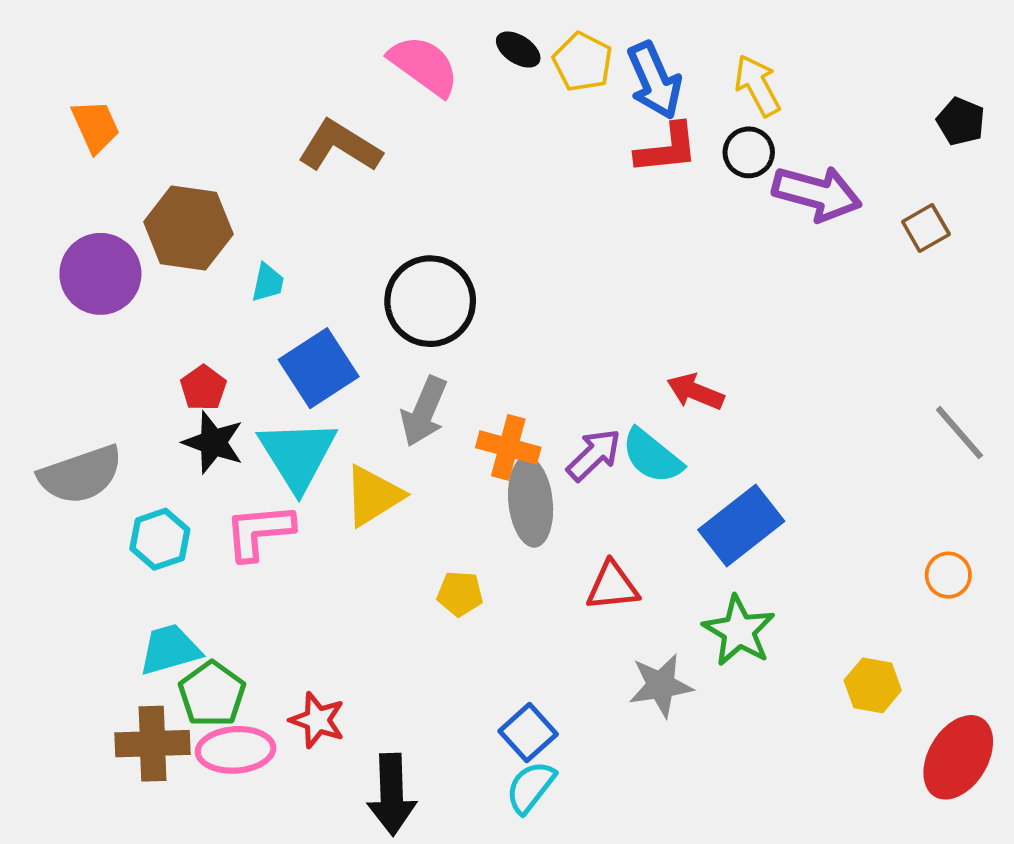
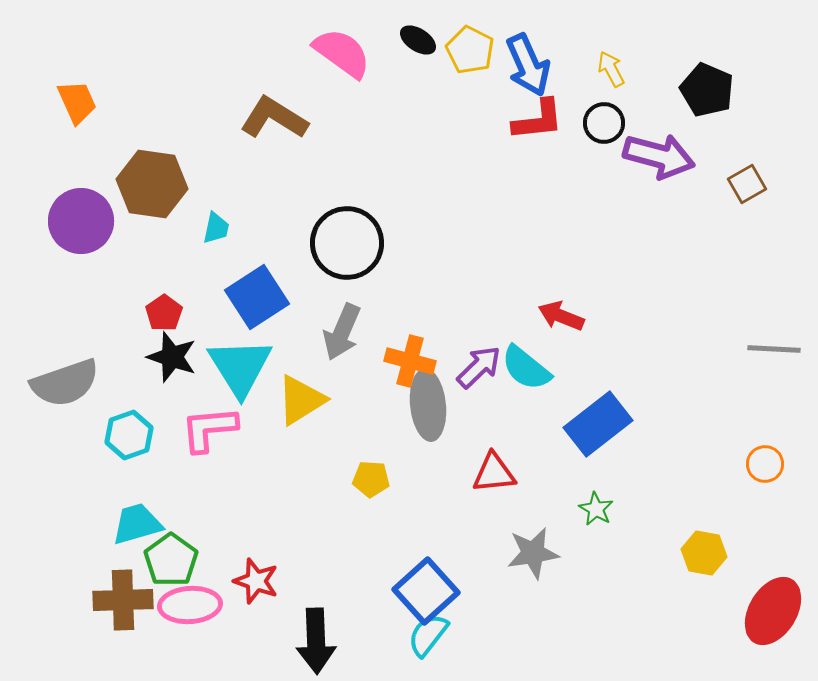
yellow arrow: (757, 85) -> (611, 69), size x0.7
black pentagon: (961, 121) -> (707, 90), moved, size x1.4
gray line: (959, 433) -> (774, 349), turned -46
green star: (739, 631) -> (596, 509), size x0.6
blue square: (528, 733) -> (426, 591), size x1.4

